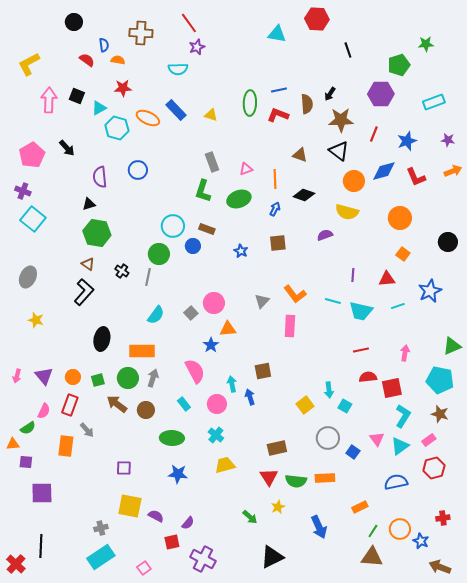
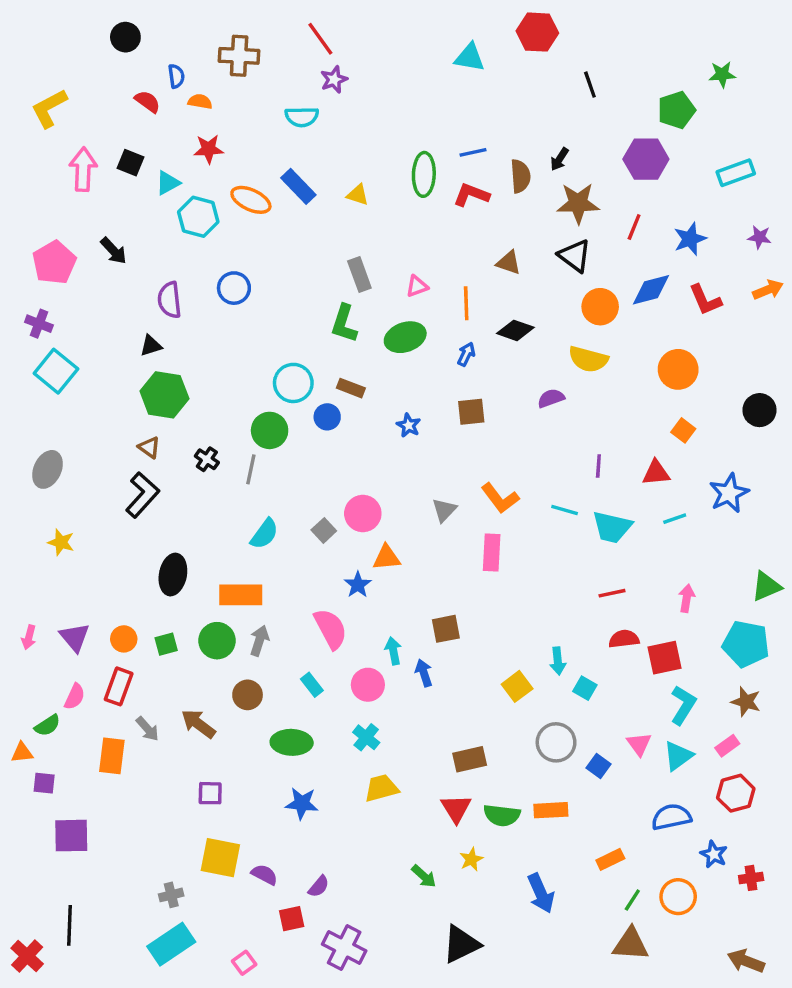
brown arrow: (117, 404) -> (198, 724), moved
blue star: (421, 541) -> (714, 854), moved

